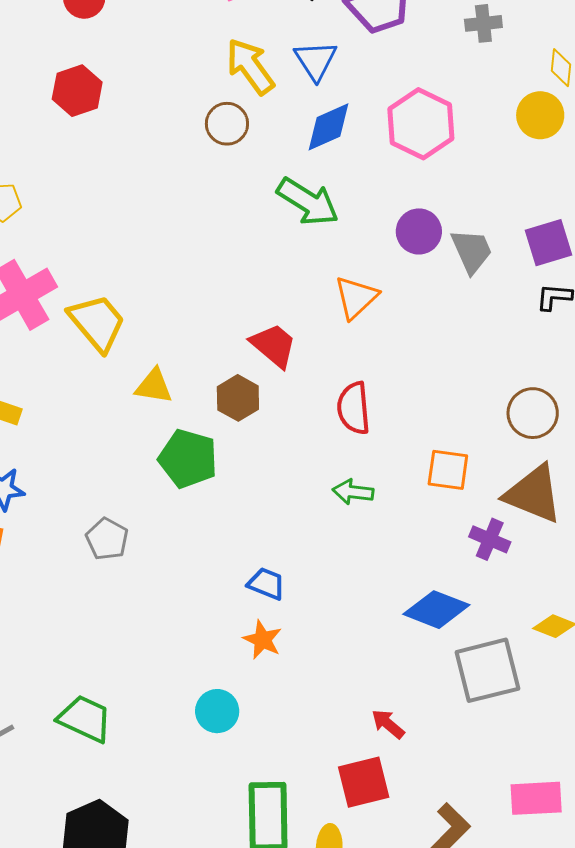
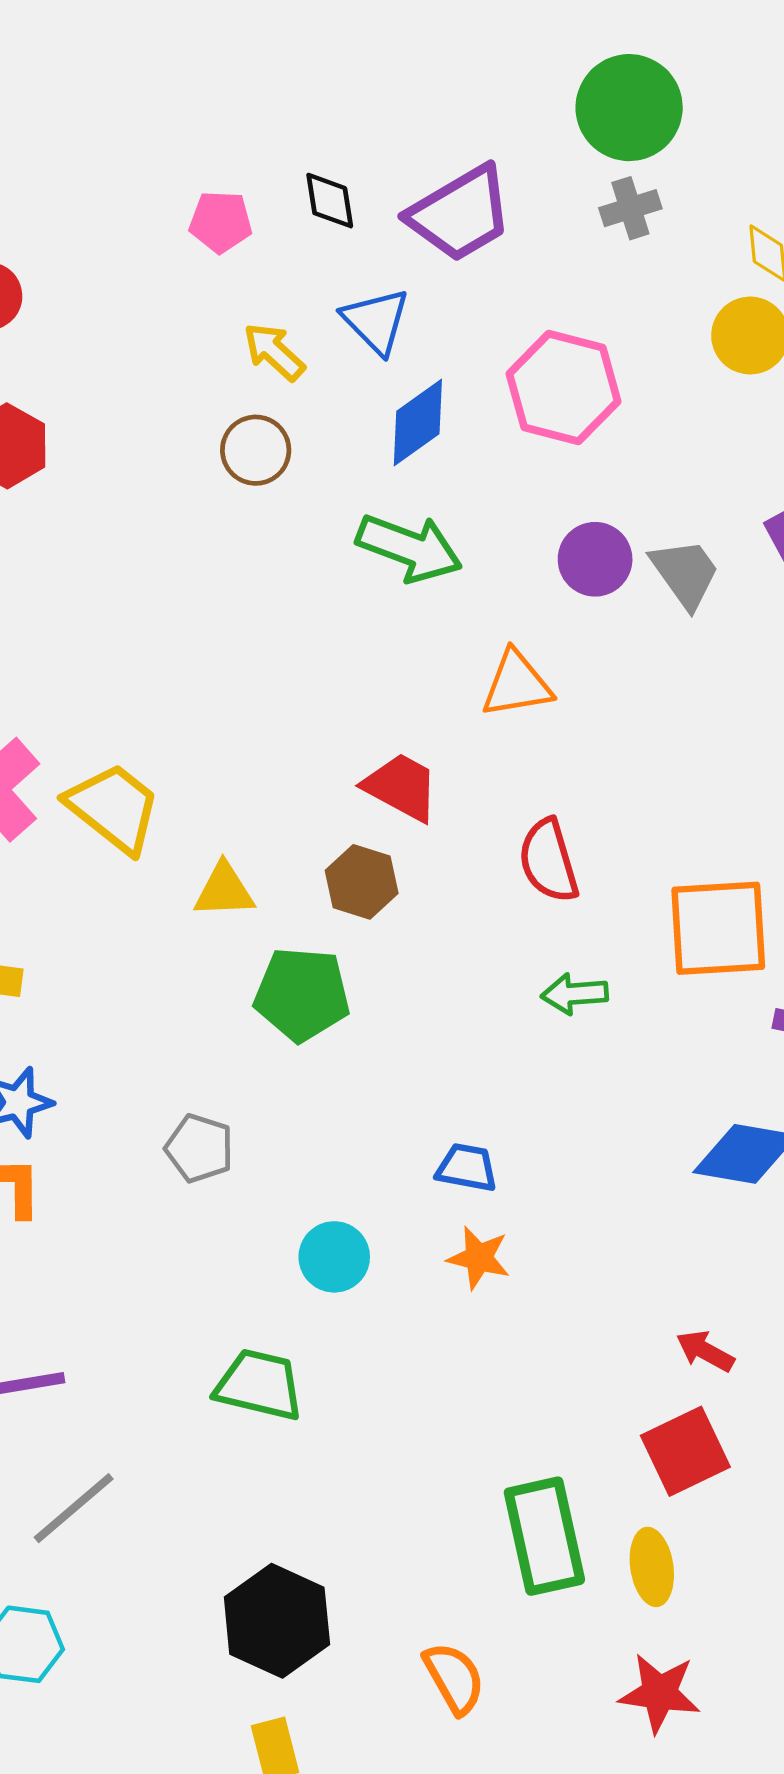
yellow arrow: (250, 66) -> (274, 352), size x0.7
orange triangle: (356, 297) -> (517, 684), turned 45
orange square: (448, 470) -> (718, 928), size x1.5
cyan circle: (217, 711) -> (334, 1257), moved
green trapezoid: (85, 719) -> (259, 1385), moved

